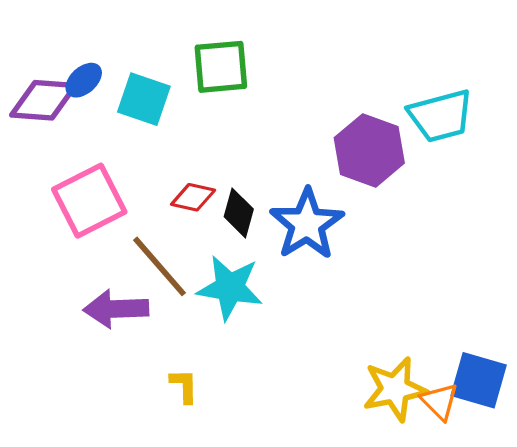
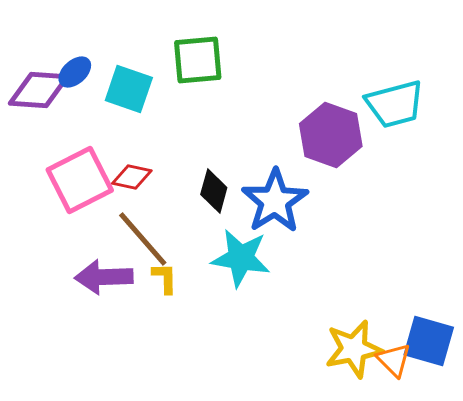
red diamond: (193, 197) -> (132, 177), moved
cyan star: (230, 288) -> (241, 258), moved
yellow L-shape: (184, 386) -> (165, 278), moved

